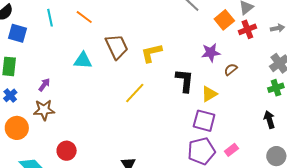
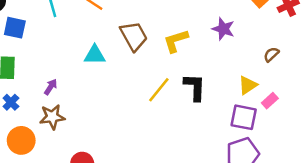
purple star: (211, 53) -> (223, 29), moved, turned 30
black L-shape: (185, 81) -> (195, 87), moved
pink rectangle: (231, 150) -> (270, 101), moved

